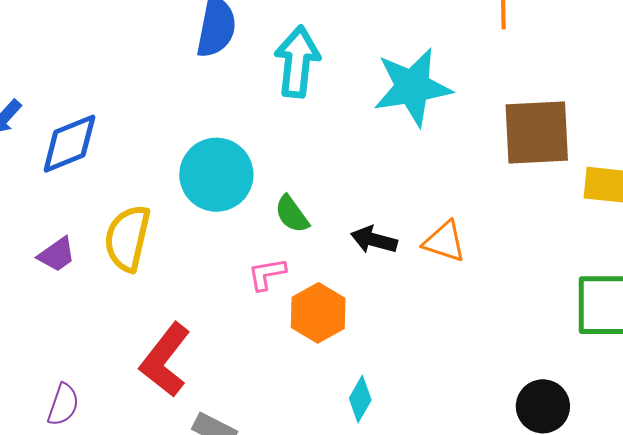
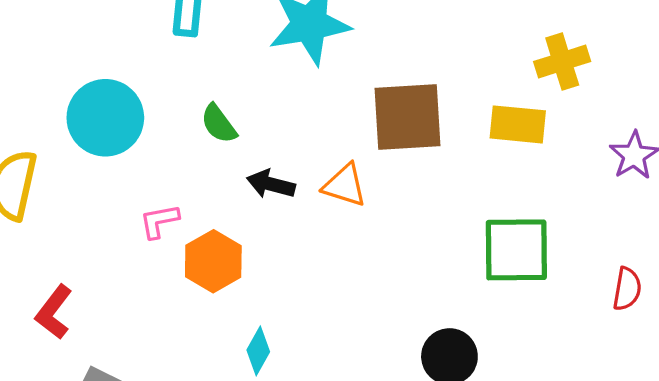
brown square: (537, 133) -> (407, 117), moved
green semicircle: (292, 214) -> (219, 124), moved
red L-shape: (165, 360) -> (54, 312), size x0.7

